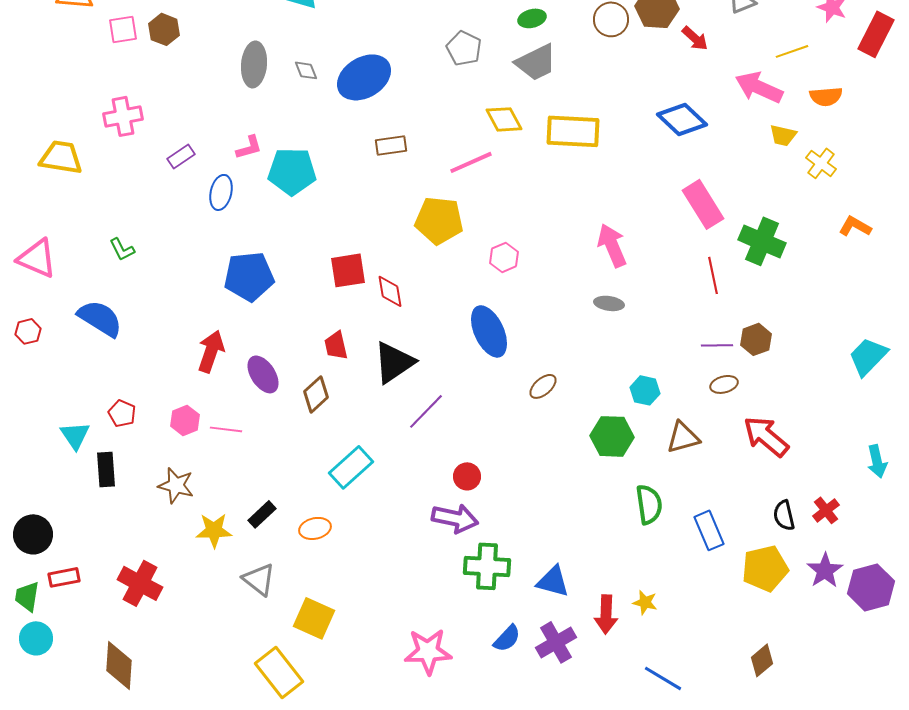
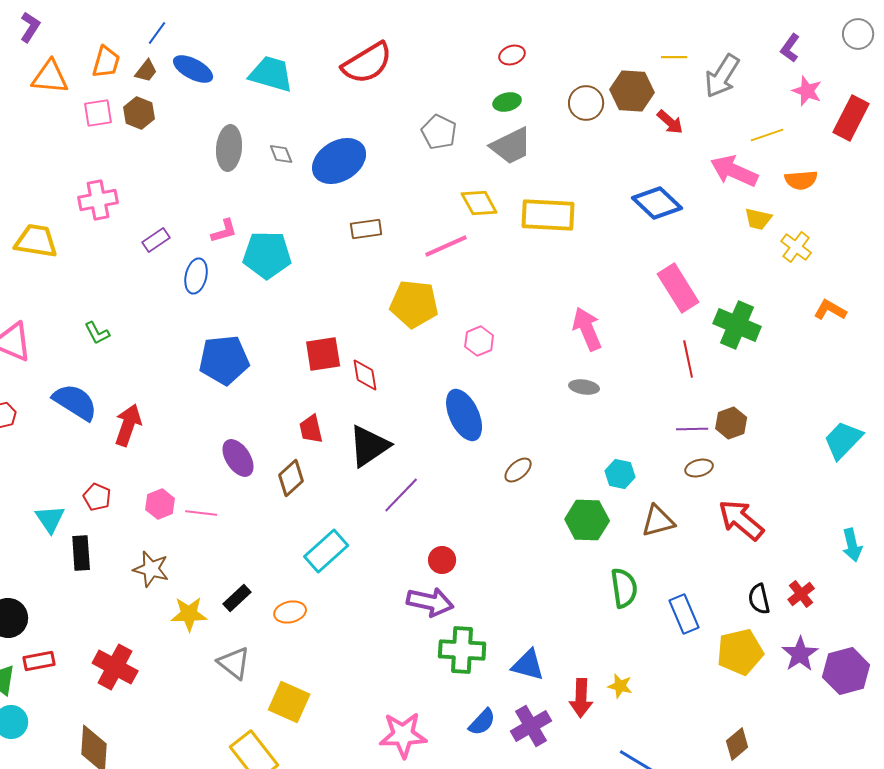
red arrow: (211, 351) -> (128, 425), moved

